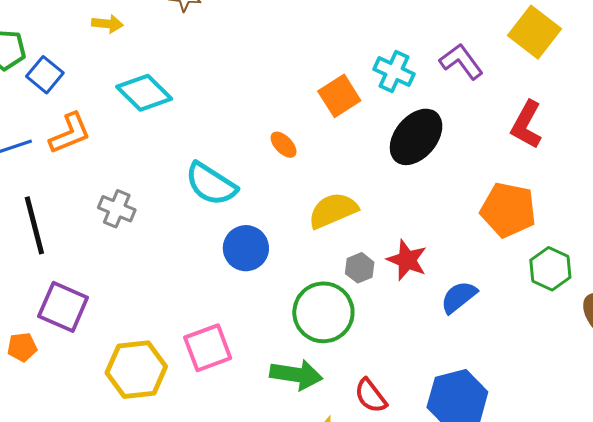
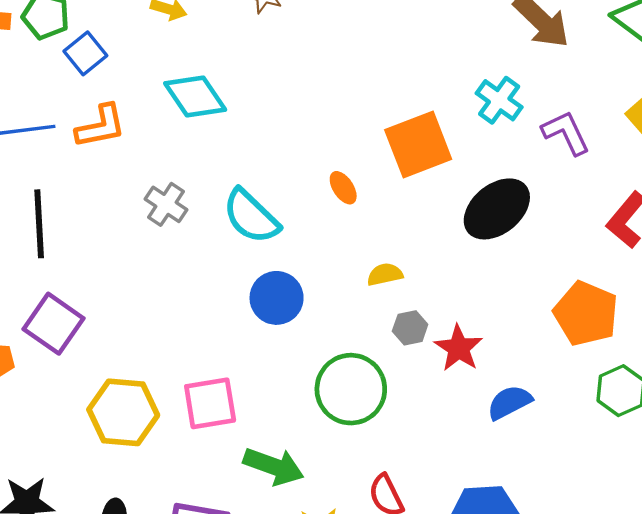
cyan cross: (394, 72) -> (499, 100), moved
orange square: (339, 96) -> (418, 144), size x1.4
gray cross: (117, 209) -> (166, 204), moved
yellow semicircle: (333, 210) -> (385, 274), size x0.6
gray hexagon: (360, 268) -> (410, 328), moved
green arrow: (296, 375) -> (274, 466), moved

